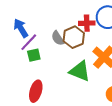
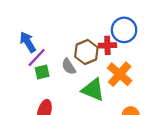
red cross: (87, 23) -> (107, 45), moved
gray semicircle: (58, 38) -> (69, 66), moved

